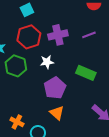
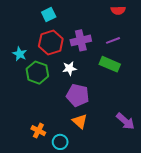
green rectangle: (86, 73) -> (110, 64), moved
purple pentagon: (55, 88) -> (78, 95), turned -30

